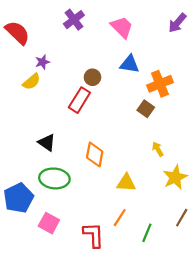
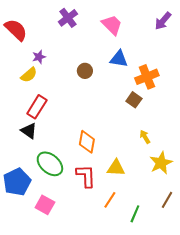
red rectangle: (79, 100) -> (37, 107), moved
black triangle: (47, 143) -> (29, 131), moved
green ellipse: (54, 178) -> (50, 164), turned 36
red L-shape: (94, 235) -> (86, 176), moved

